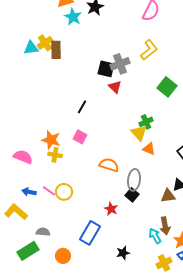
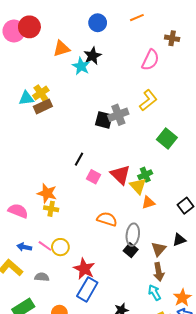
cyan star: (73, 17) -> (81, 66), moved
brown rectangle: (56, 50) -> (43, 106), moved, turned 66
red triangle: (115, 87) -> (120, 175), moved, size x1.5
pink square: (80, 137) -> (94, 177), moved
orange triangle: (149, 149) -> (148, 203), turned -40
brown triangle: (168, 196) -> (159, 249), moved, turned -42
red star: (111, 209) -> (84, 269), moved, size x1.5
brown arrow: (165, 226) -> (159, 272), moved
gray semicircle: (43, 232) -> (42, 277), moved

